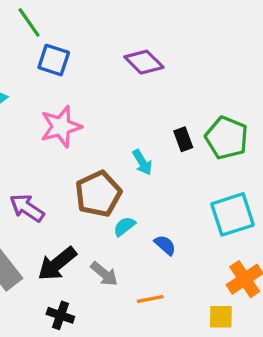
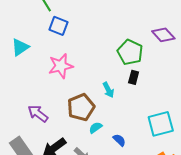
purple diamond: (144, 62) -> (163, 35), moved
green pentagon: (227, 138) -> (130, 52), moved
black rectangle: (183, 139) -> (134, 77), turned 32

